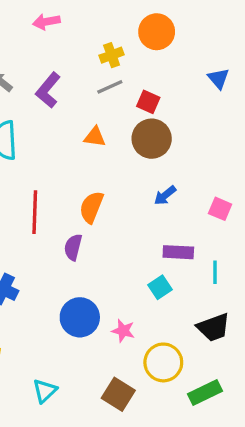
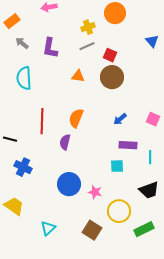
purple L-shape: (48, 90) -> (50, 48), turned -30
blue arrow: (165, 195) -> (120, 119), moved
cyan square: (160, 287) -> (117, 166), turned 32

